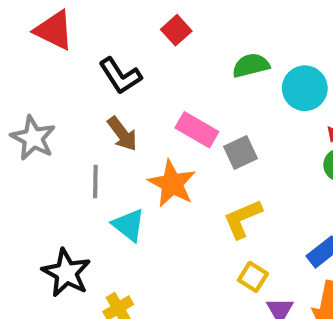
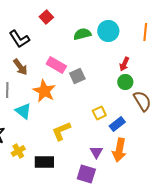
cyan circle: (305, 88) -> (108, 31), moved
yellow L-shape: (243, 219) -> (61, 131), moved
yellow square: (253, 277) -> (99, 113), moved, turned 32

